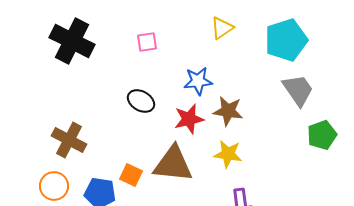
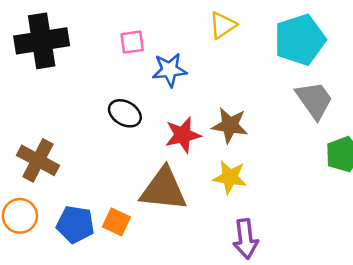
black cross: (72, 41) -> (42, 41), turned -36
blue star: (198, 81) -> (170, 70), moved
orange square: (131, 175) -> (116, 222), moved

